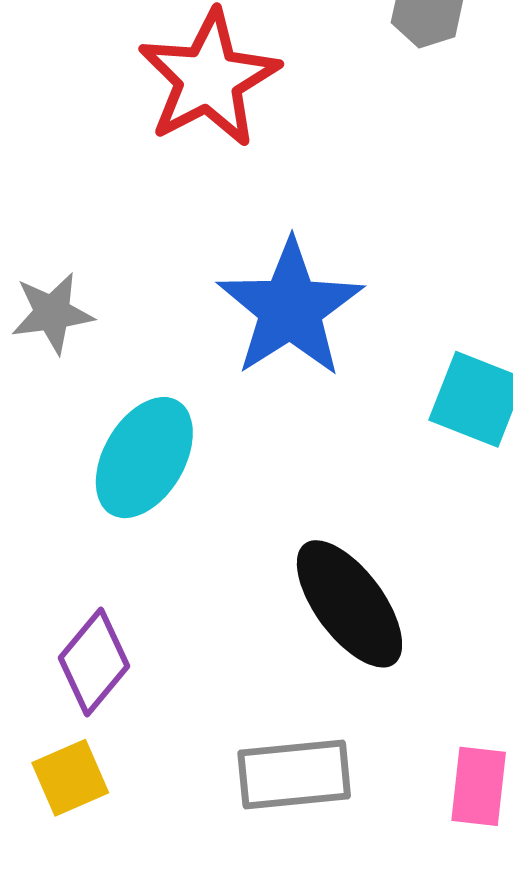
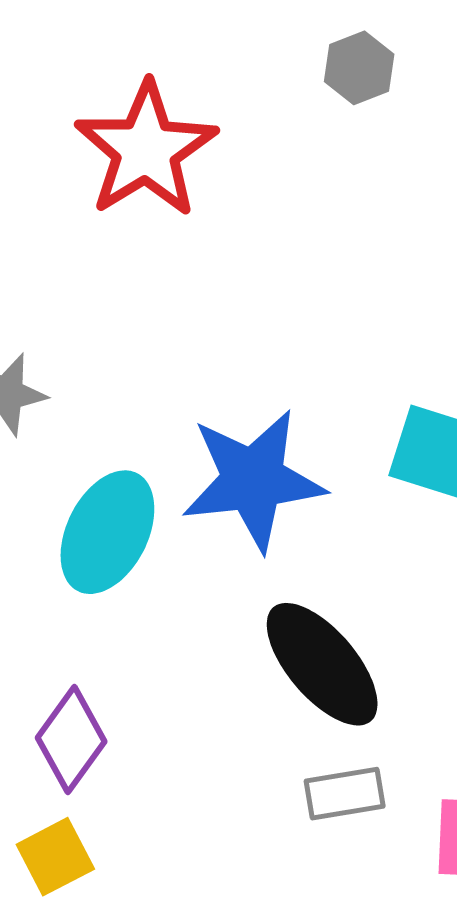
blue star: (290, 308) -> (253, 480), moved, turned 30
gray rectangle: (294, 774) -> (345, 794), moved, size x0.7

